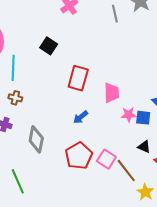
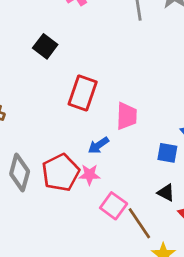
pink star: (129, 115) -> (90, 175), moved
blue arrow: (81, 117) -> (98, 145), moved
red pentagon: (79, 156) -> (61, 173), moved

